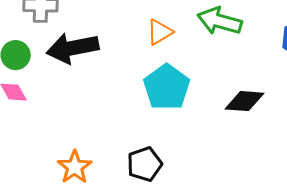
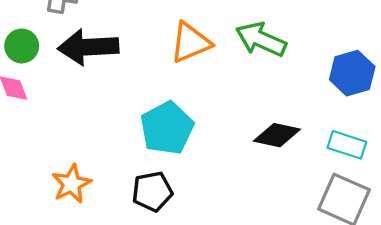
orange triangle: (160, 32) -> (190, 43), size x1.4
cyan pentagon: (167, 87) -> (167, 128), moved

